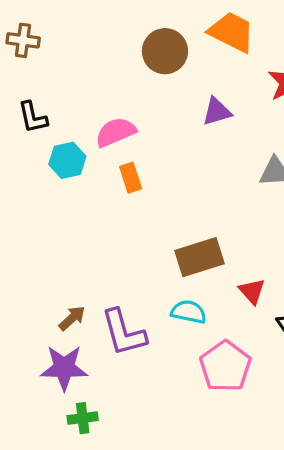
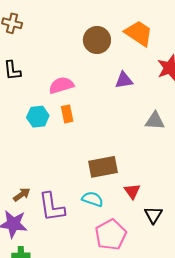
cyan hexagon: (67, 160) -> (38, 117), moved

